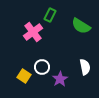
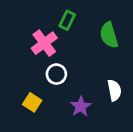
green semicircle: (81, 26) -> (109, 35), turned 42
white circle: (42, 67) -> (56, 74), moved

